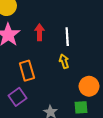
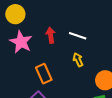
white line: (67, 37) -> (78, 36), turned -60

